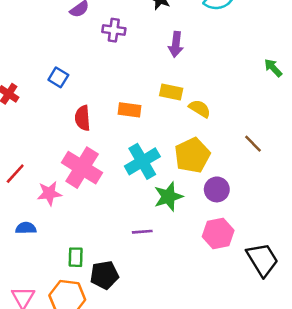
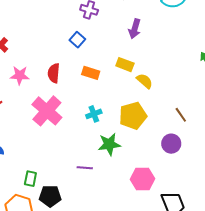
blue square: (58, 77) -> (77, 40), moved
cyan cross: (142, 161) -> (94, 114), size x0.6
purple circle: (217, 189) -> (171, 144), moved
pink star: (49, 193) -> (20, 75), moved

